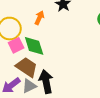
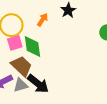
black arrow: (46, 82) -> (38, 84), turned 130

